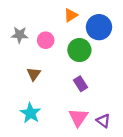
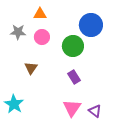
orange triangle: (71, 15) -> (40, 14), moved, turned 32
cyan star: (30, 113) -> (14, 104), moved

